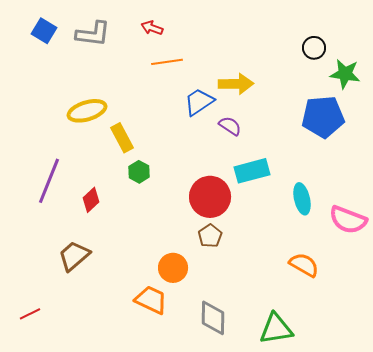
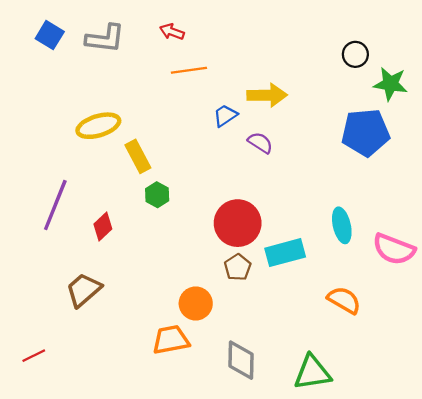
blue trapezoid: (199, 102) -> (225, 116), size x0.7
cyan rectangle: (252, 171) -> (285, 253), moved
orange trapezoid: (151, 300) -> (171, 340), turned -36

